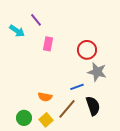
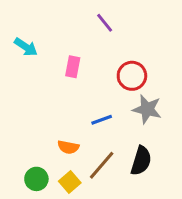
purple line: (36, 20) -> (105, 23), moved
blue line: (77, 87) -> (102, 120), moved
black semicircle: (93, 106) -> (141, 161), turned 36

